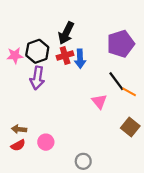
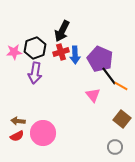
purple pentagon: (121, 44) -> (100, 59), moved, turned -30
pink circle: (46, 142) -> (43, 133), size x1.6
gray circle: (83, 161) -> (115, 147), moved

